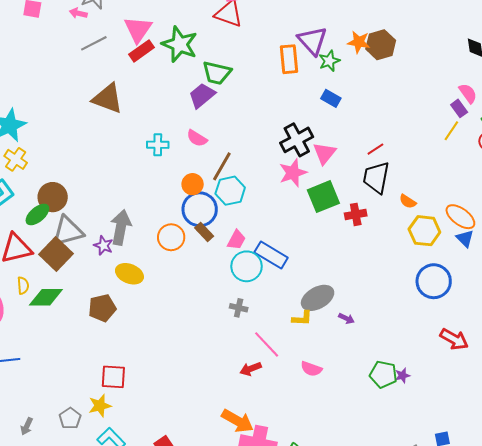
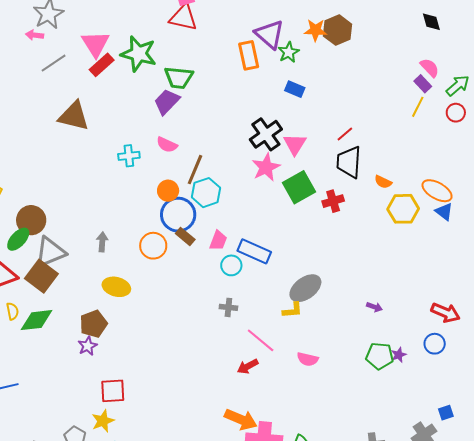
gray arrow: (121, 227) -> (102, 242), size x0.6
purple star: (103, 245) -> (88, 346), moved, turned 30
cyan circle: (247, 266) -> (231, 265), size x0.7
blue circle: (434, 281) -> (435, 344), moved, size x0.6
purple arrow: (346, 318) -> (374, 307), moved

